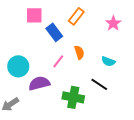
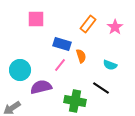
orange rectangle: (76, 16) -> (88, 24), moved
blue rectangle: (54, 32) -> (62, 44), moved, turned -36

